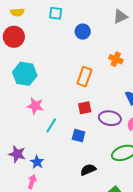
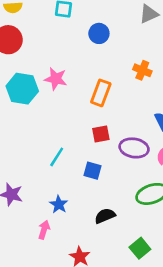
pink star: (35, 106) -> (56, 79), moved
blue star: (37, 162) -> (59, 204), moved
pink arrow: (32, 182) -> (44, 230), moved

